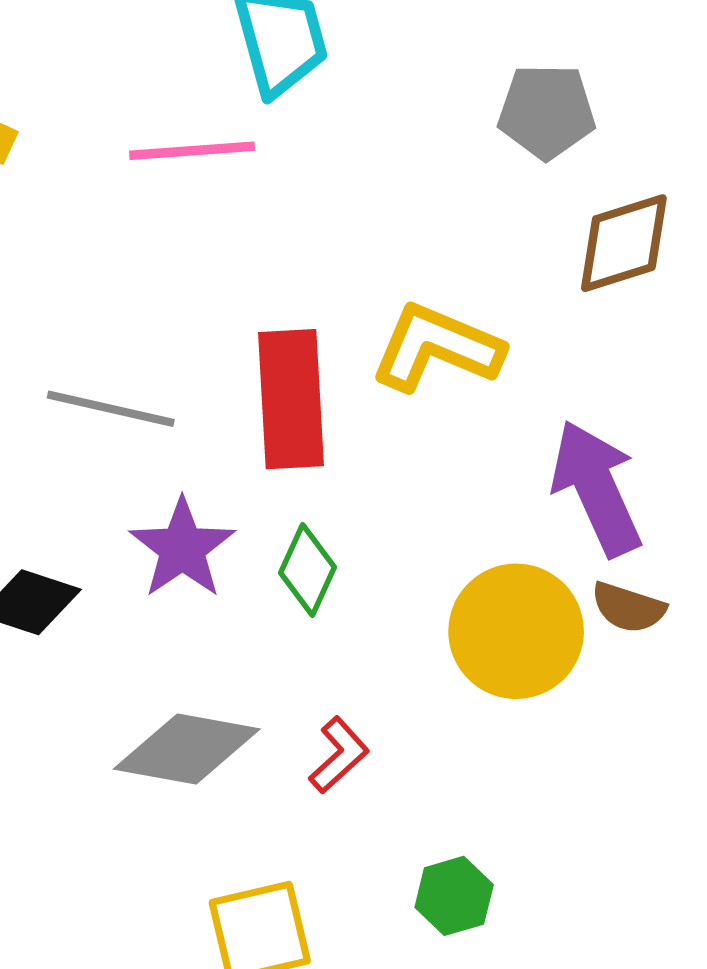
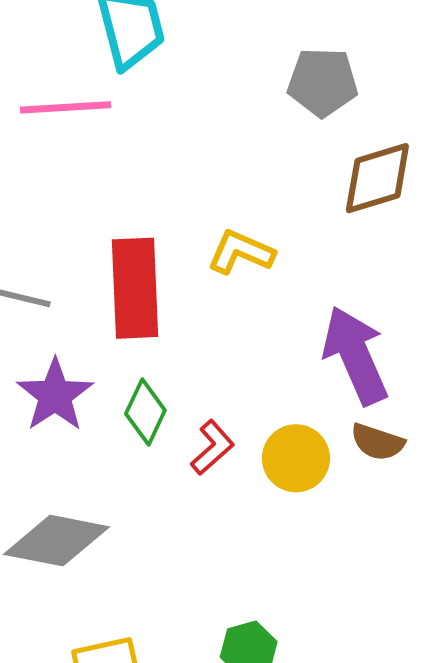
yellow L-shape: (437, 348) -> (241, 252), size x0.7
yellow circle: (516, 631) -> (296, 458), size x0.7
red L-shape: (339, 755) -> (212, 447), moved

